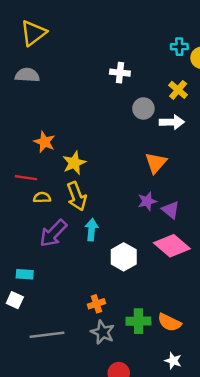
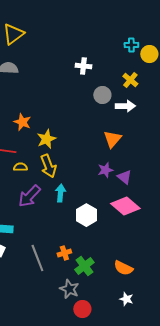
green cross: (138, 321) -> (84, 266), moved, turned -36
gray star: (103, 332) -> (69, 289), moved
gray line: (47, 335) -> (37, 258), moved, turned 76

